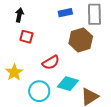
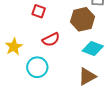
red square: (26, 37) -> (39, 11), moved
cyan diamond: (68, 84) -> (93, 49), moved

